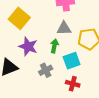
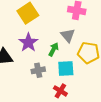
gray triangle: (64, 28) -> (68, 35), turned 35

